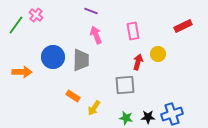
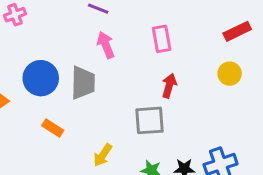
pink cross: (36, 15) -> (15, 15), turned 32
yellow circle: (158, 54) -> (230, 74), moved
orange rectangle: (73, 96) -> (53, 128), moved

